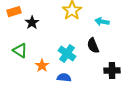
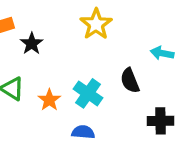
cyan arrow: (102, 22) -> (162, 53), moved
orange star: (42, 66) -> (49, 100), moved

